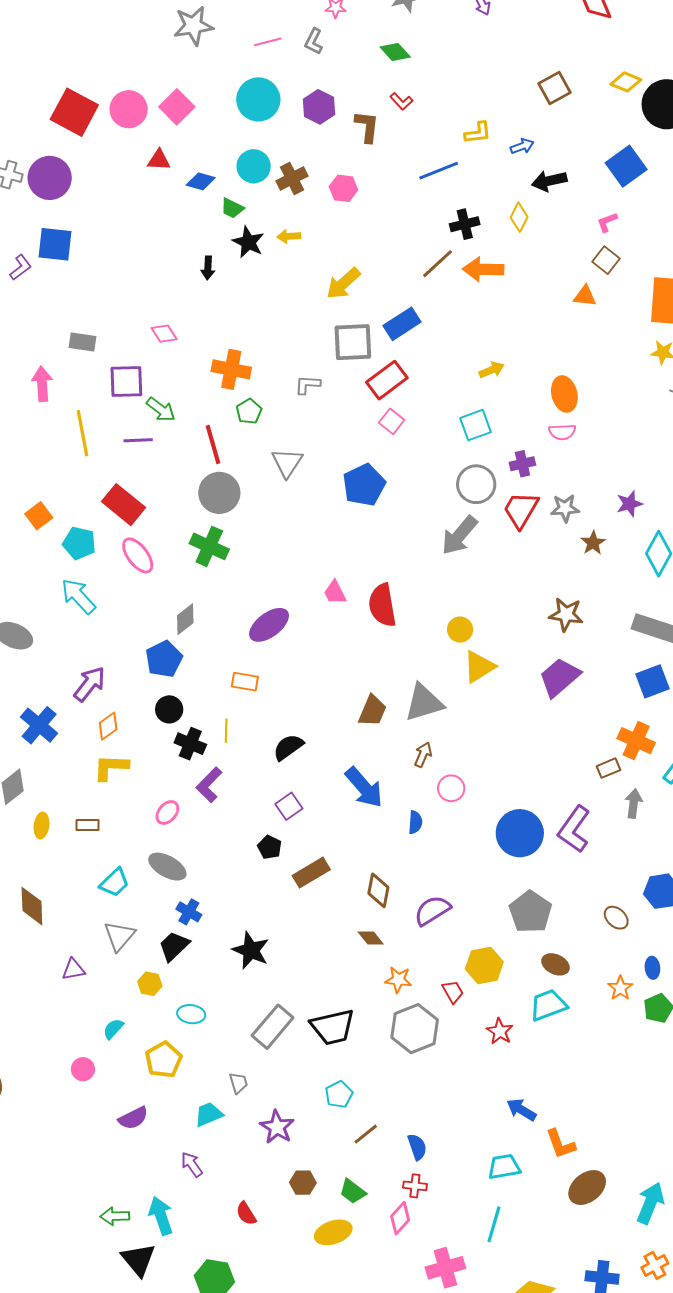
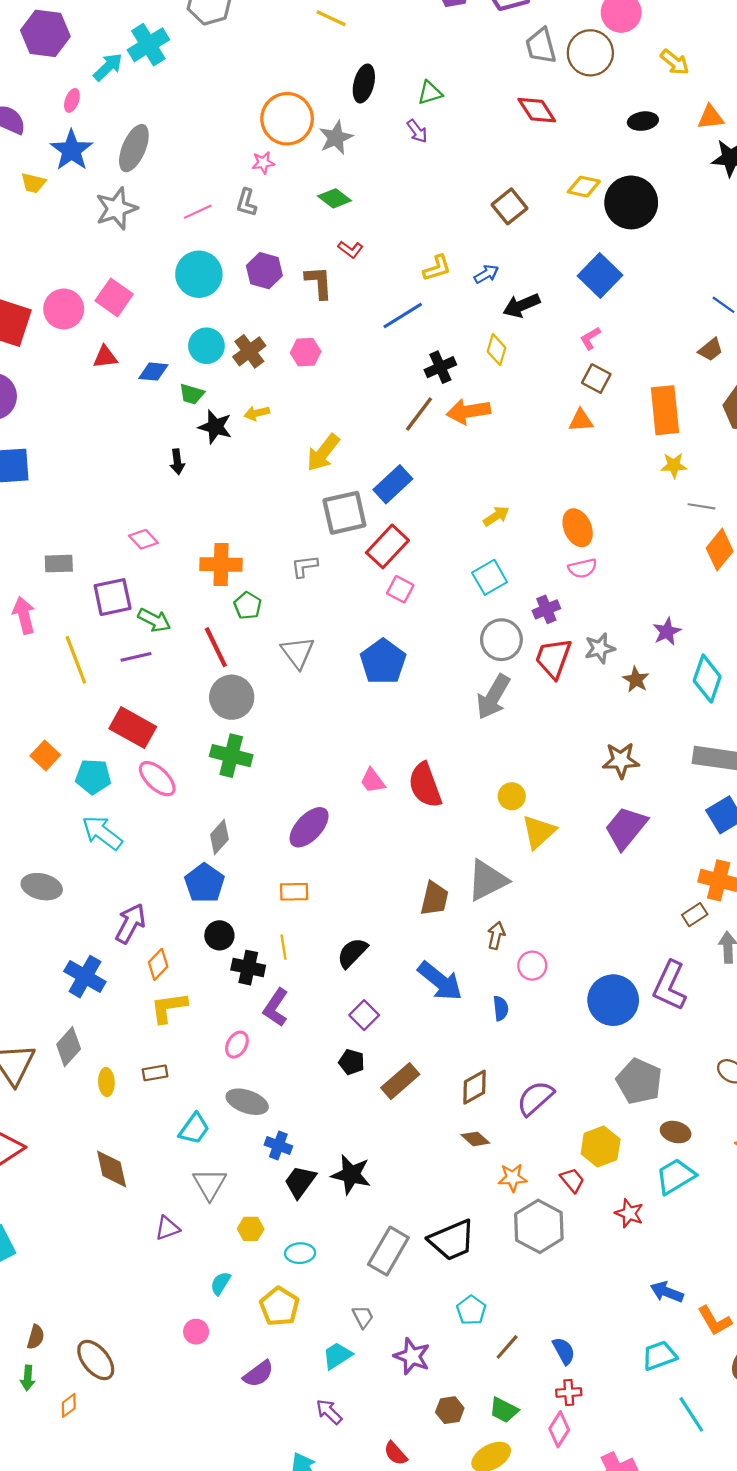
brown diamond: (378, 890) -> (475, 1087), turned 60
black trapezoid: (174, 946) -> (300, 1182), moved
cyan line: (494, 1224) -> (691, 1414), moved, turned -39

